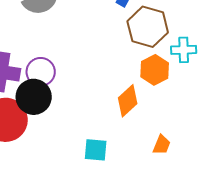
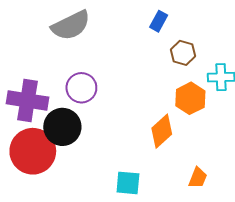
brown hexagon: (148, 27) -> (183, 53), size x0.6
purple circle: (41, 72) -> (81, 88), moved

